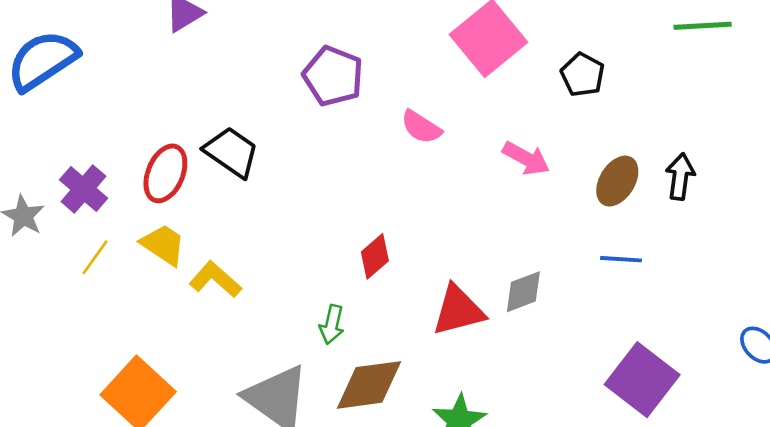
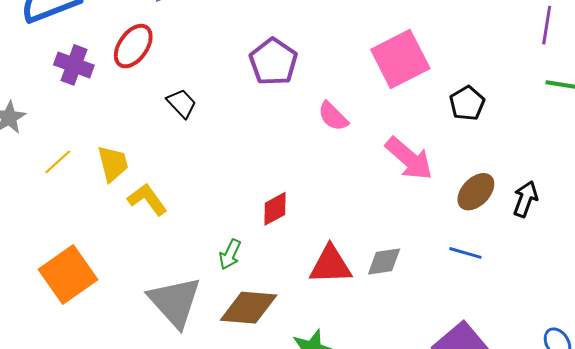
black trapezoid: (231, 152) -> (182, 103), size x0.7
pink arrow: (526, 158) -> (409, 159), size x1.4
red ellipse: (165, 173) -> (133, 46), moved
purple cross: (84, 189) -> (74, 65), moved, turned -33
yellow trapezoid: (163, 245) -> (113, 164), turned 30

